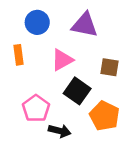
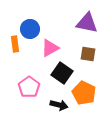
blue circle: (37, 22) -> (30, 29), moved
purple triangle: (85, 25) -> (87, 23), moved
black arrow: (60, 131) -> (59, 105), moved

